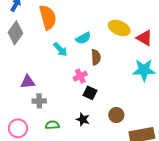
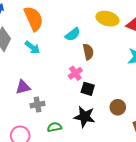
cyan arrow: (60, 49) -> (32, 47), moved
black star: (83, 119) -> (85, 117), size x1.5

